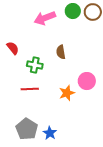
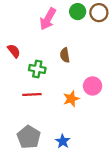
pink arrow: (45, 18) -> (48, 19), turned -40
blue star: (50, 133) -> (63, 141), moved

